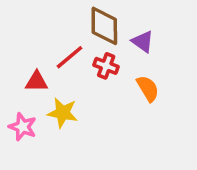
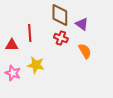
red line: (70, 57) -> (30, 33), moved, turned -54
red triangle: (37, 82) -> (12, 45), moved

